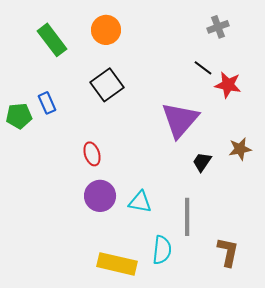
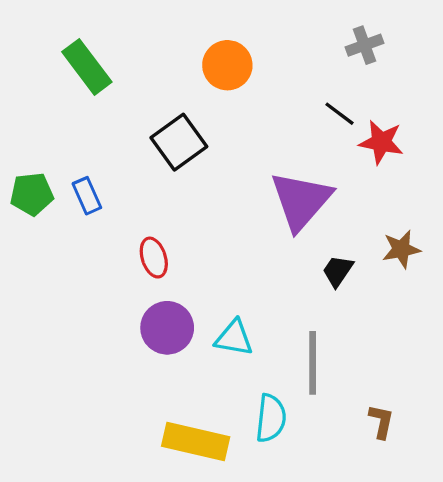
orange circle: (106, 30) -> (227, 65), moved
blue rectangle: (47, 103) -> (87, 196), moved
brown L-shape: (228, 252) -> (381, 421), size x0.7

